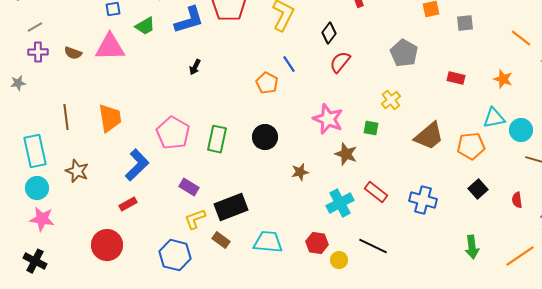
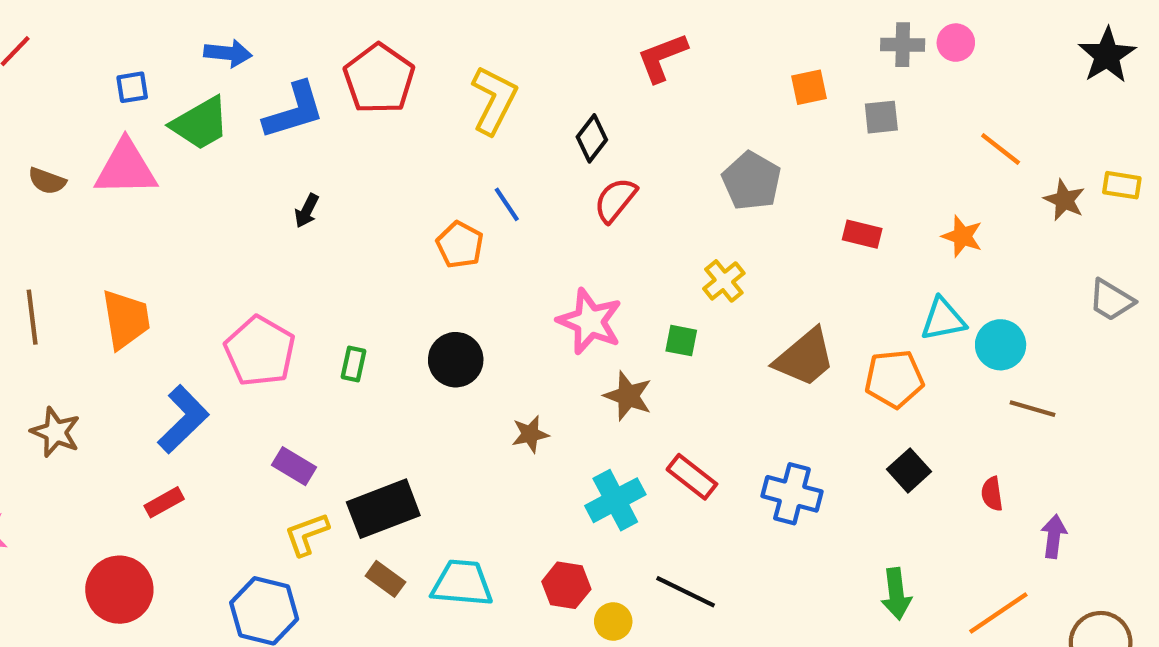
green trapezoid: (145, 26) -> (200, 123), size x1.4
green rectangle: (217, 139) -> (354, 364), size x0.6
brown rectangle: (221, 240) -> (385, 579), moved

